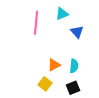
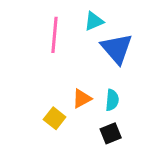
blue triangle: (77, 32) -> (117, 49), size x1.6
yellow square: (45, 84) -> (55, 118), moved

